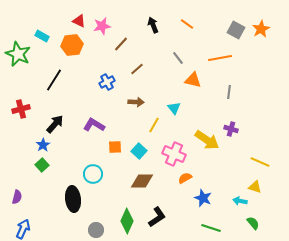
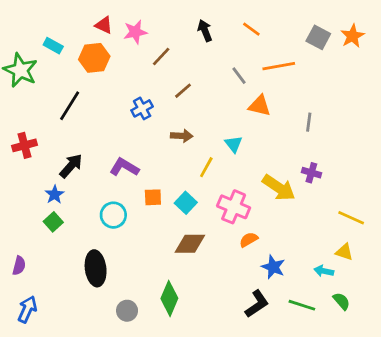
orange line: (220, 58) -> (279, 66), moved
cyan circle: (93, 174) -> (113, 215), moved
black L-shape: (157, 217) -> (257, 304), moved
green line: (211, 228) -> (302, 305), moved

